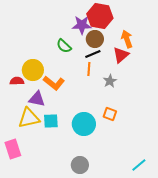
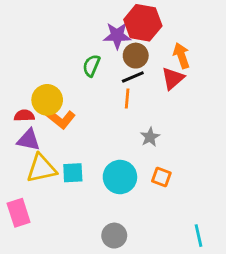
green semicircle: (64, 46) -> (91, 66), turned 70
gray star: (110, 81) -> (150, 137), moved
orange L-shape: (54, 83) -> (60, 118), moved
purple triangle: (37, 99) -> (29, 140), moved
orange square: (110, 114) -> (161, 177), moved
cyan line: (139, 165) -> (199, 236), turned -63

